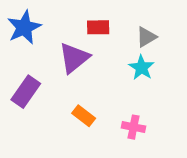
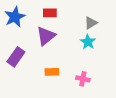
red rectangle: (98, 27) -> (50, 13), moved
orange rectangle: (84, 116) -> (52, 72), turned -40

